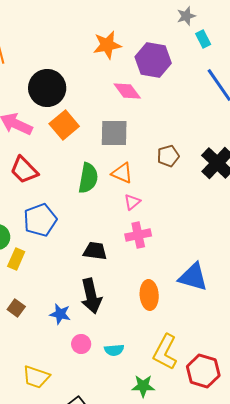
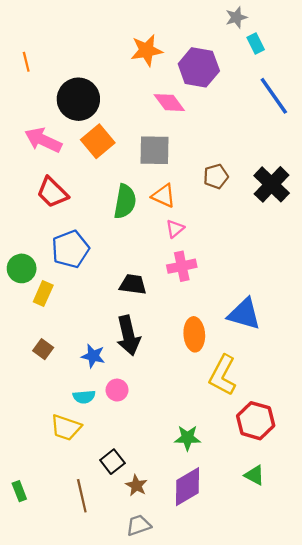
cyan semicircle: (114, 350) -> (84, 397), moved
yellow L-shape: (165, 352) -> (223, 375), moved

